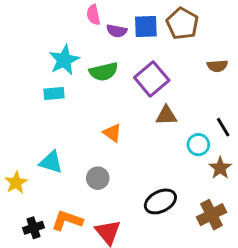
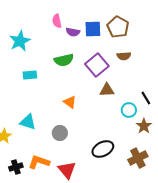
cyan star: (64, 60) -> (20, 41), moved
brown semicircle: (217, 66) -> (124, 56), moved

